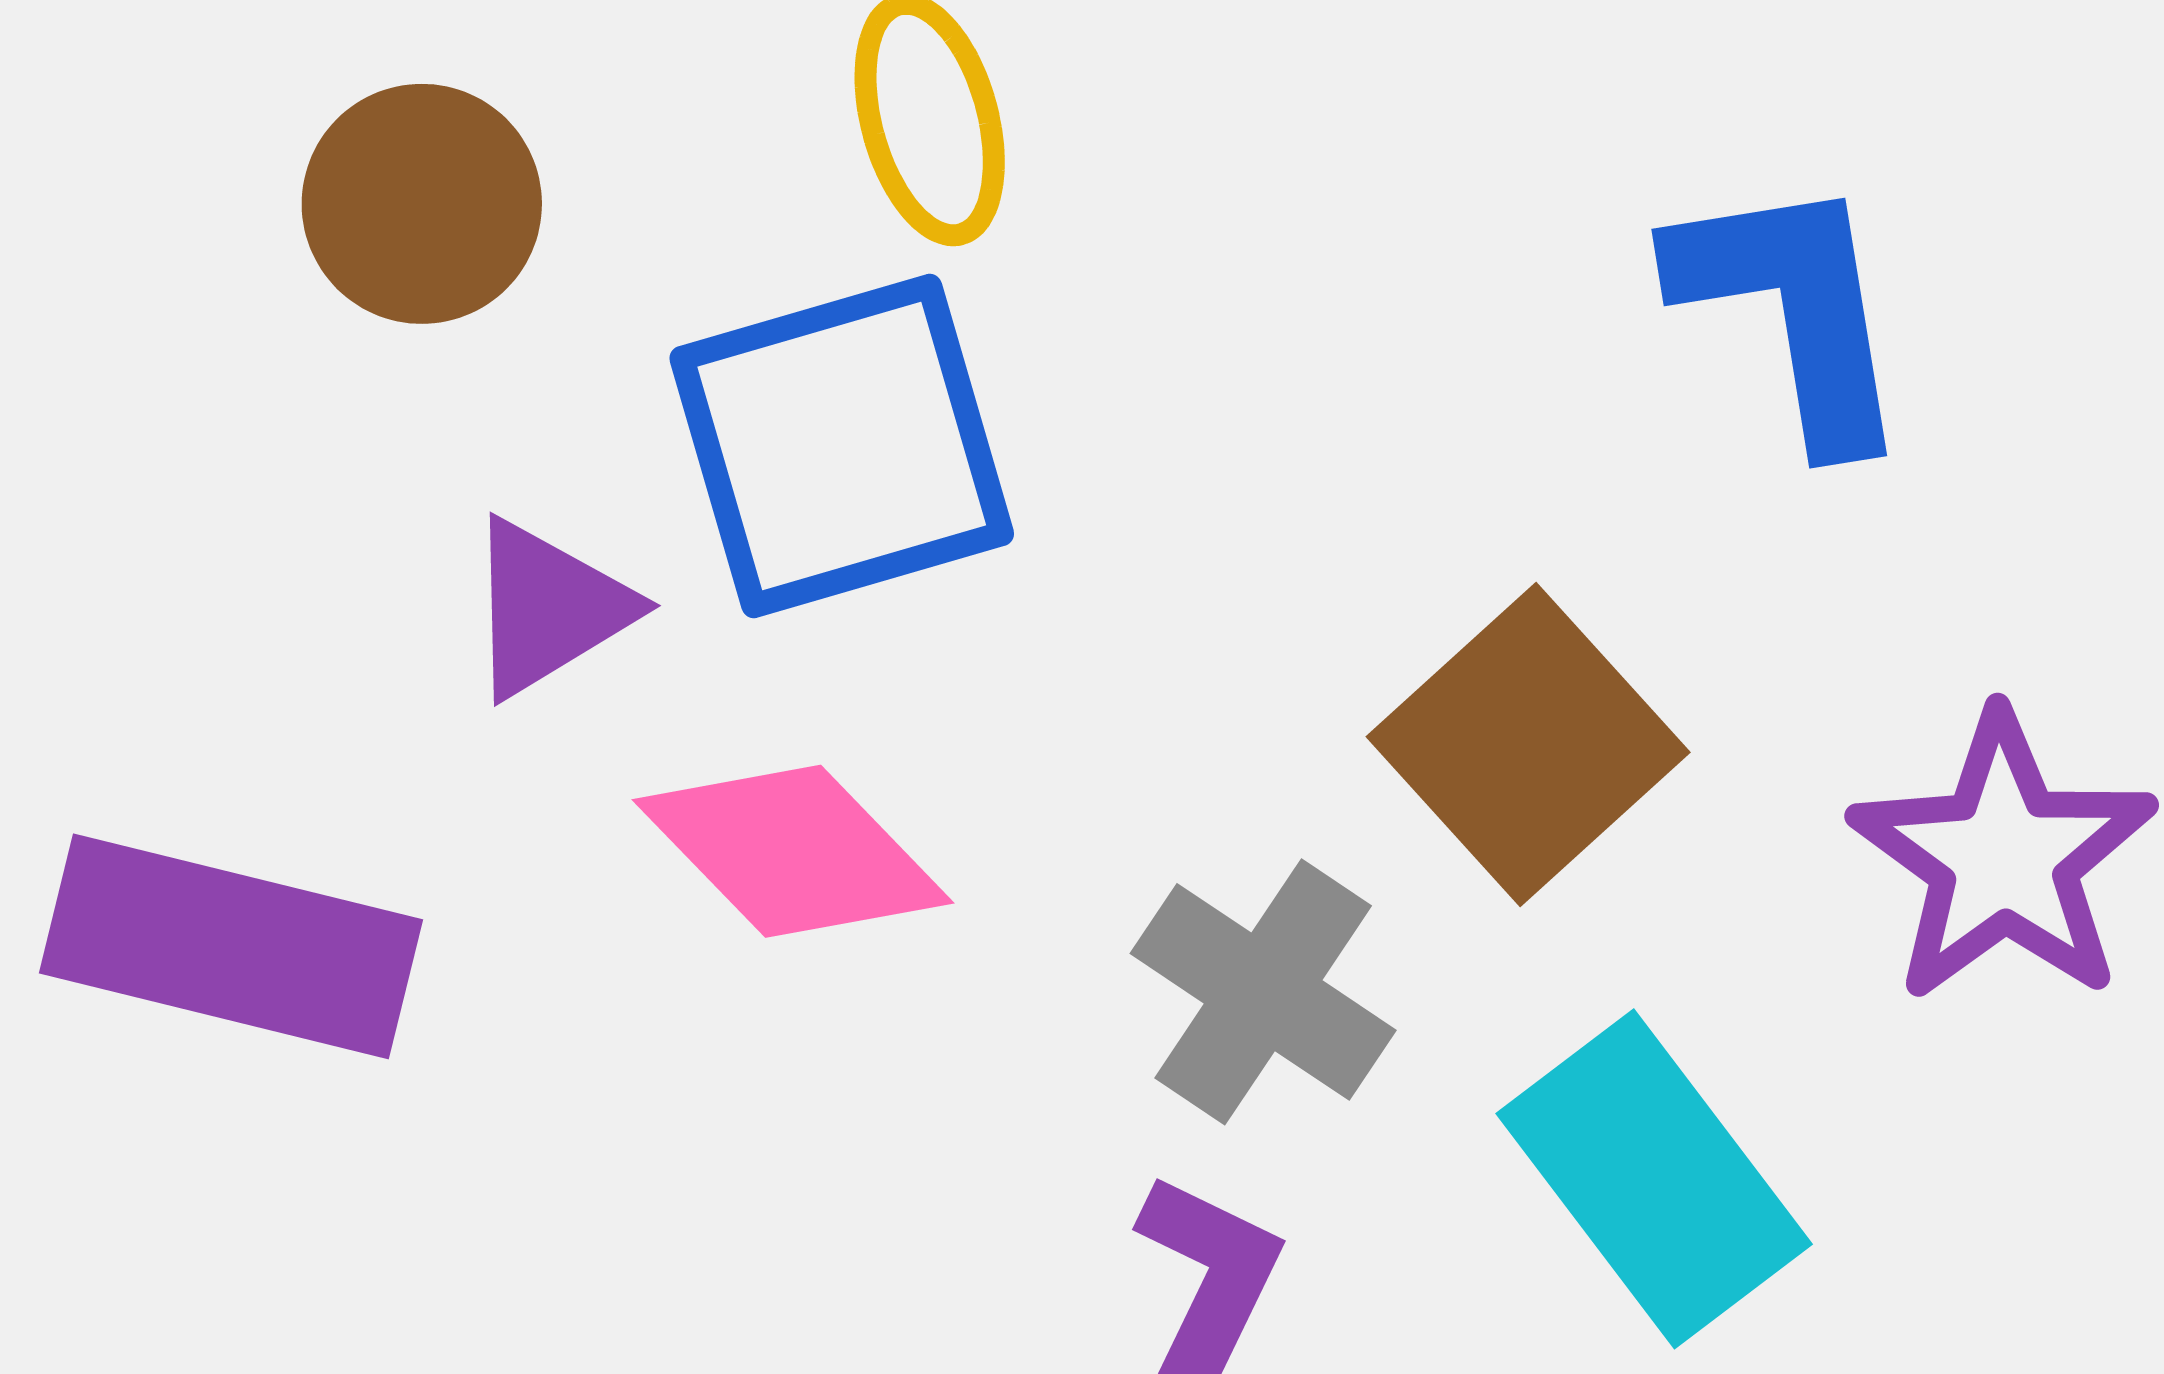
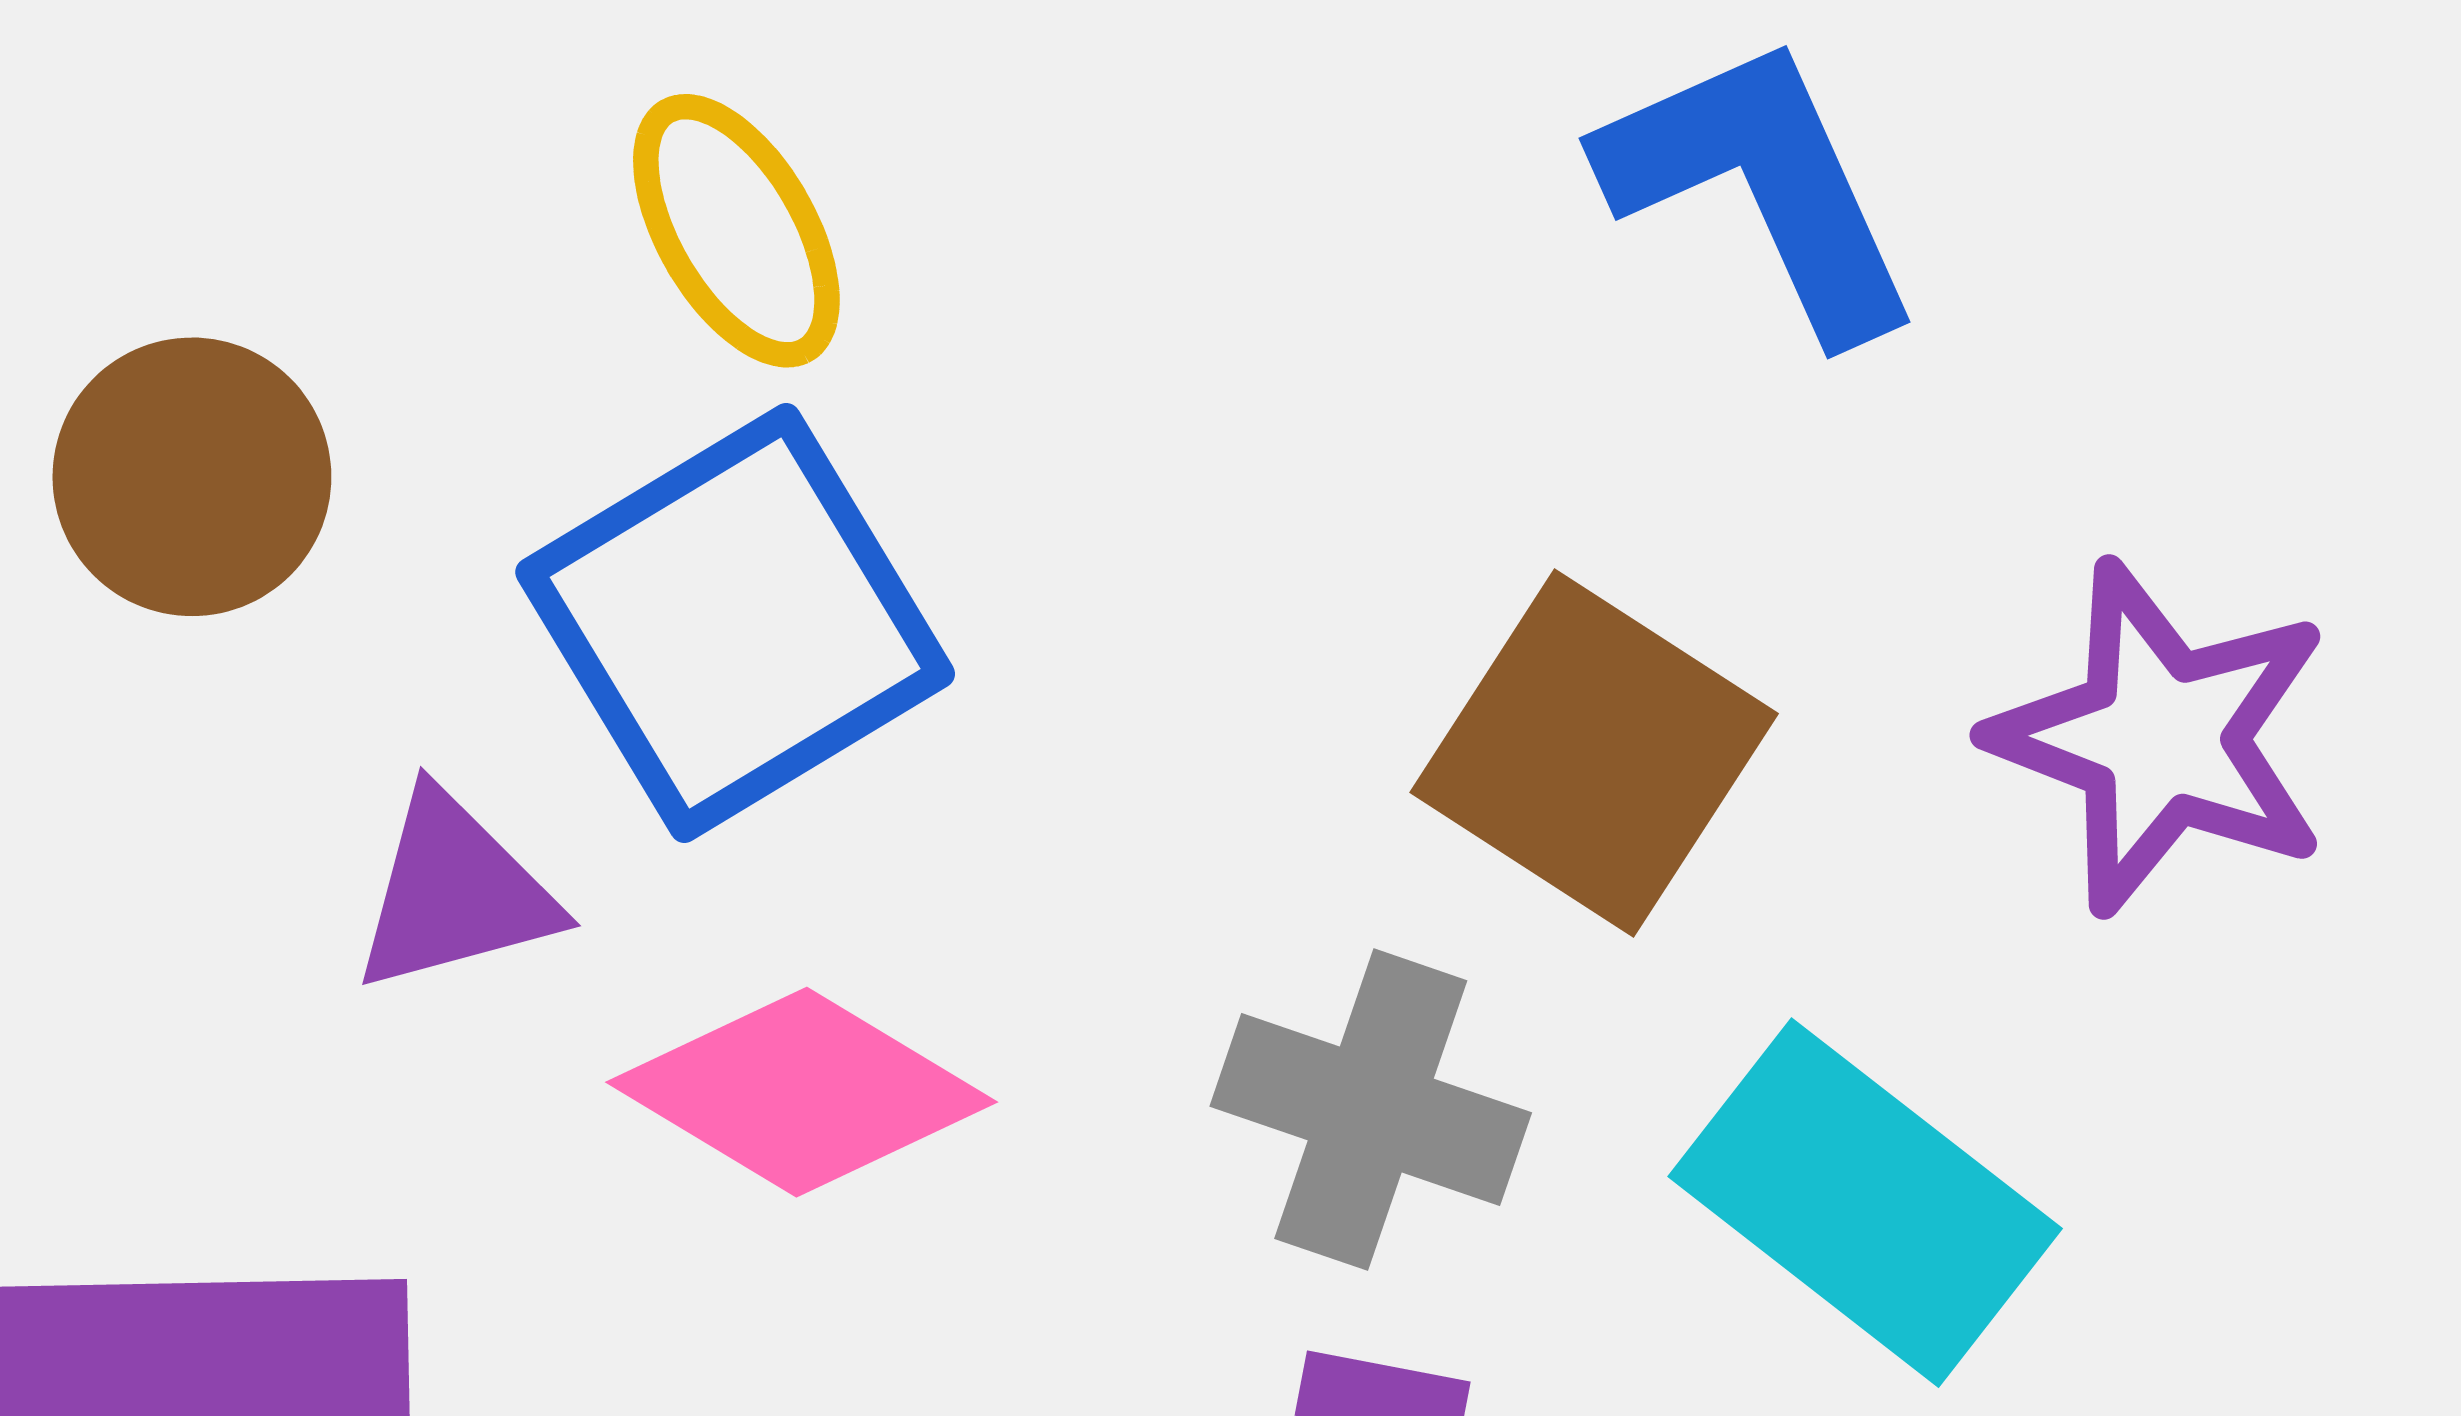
purple triangle: (548, 608) -> (455, 892), turned 31

